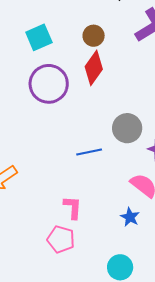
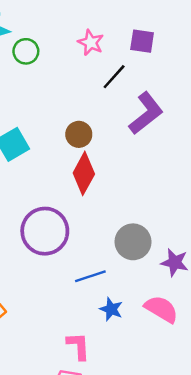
purple circle: (49, 84) -> (45, 231), moved
blue star: (130, 217) -> (111, 309), moved

